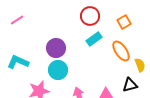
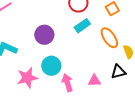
cyan circle: (58, 70) -> (51, 66), moved

